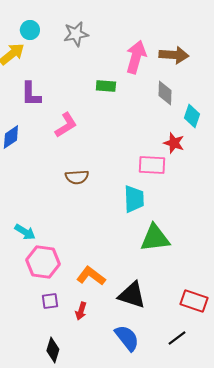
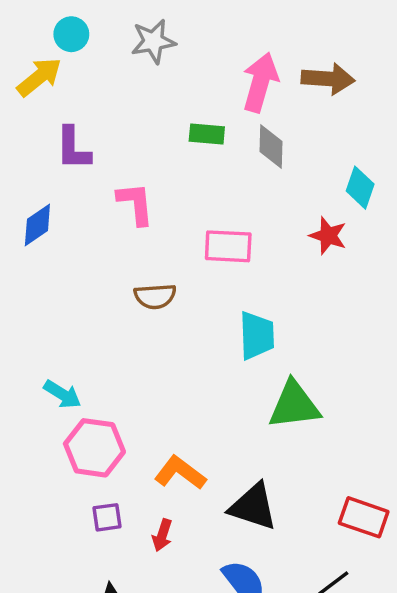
gray diamond: (165, 93) -> (271, 147), moved
pink L-shape: (66, 125) -> (135, 204), turned -64
pink rectangle: (152, 165) -> (228, 246), moved

